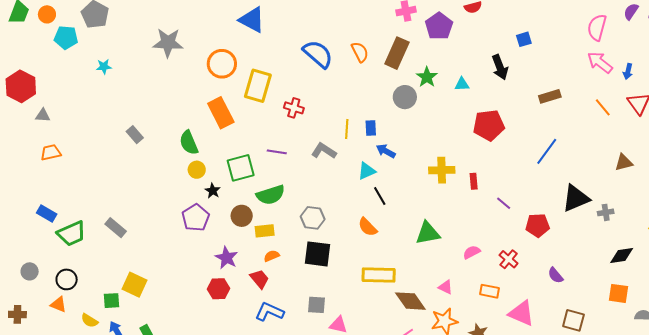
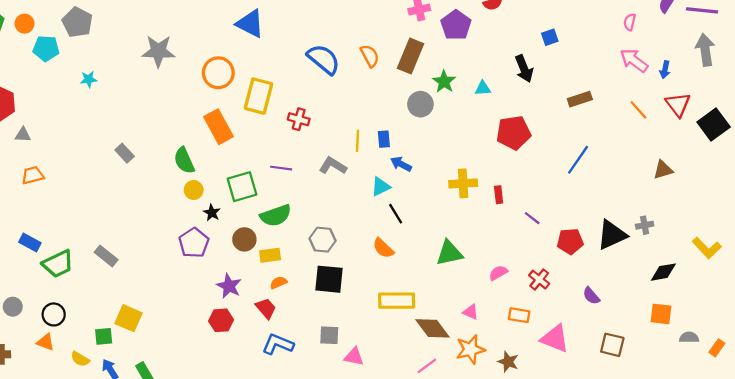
pink semicircle: (597, 27) -> (630, 22), size x0.6
black triangle: (576, 198) -> (612, 235), moved

